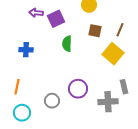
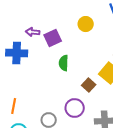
brown square: (95, 31) -> (89, 85), moved, turned 32
blue cross: (26, 50) -> (17, 53), moved, size x1.5

